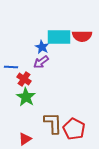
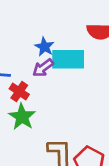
cyan rectangle: (59, 37) -> (68, 59), moved

